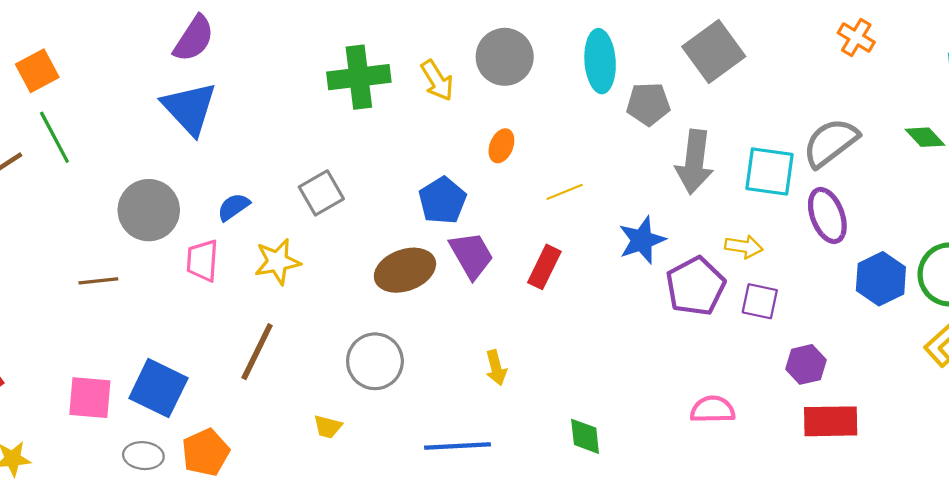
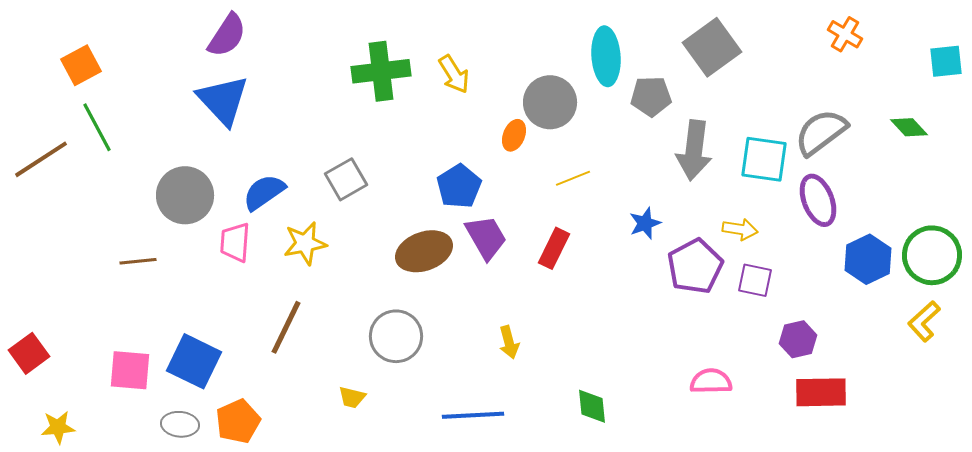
gray circle: (505, 57) -> (550, 102), moved
blue semicircle: (233, 207) -> (264, 192), size x1.4
blue star: (642, 240) -> (645, 223), size x0.7

